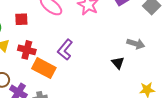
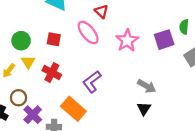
gray arrow: (136, 44) -> (147, 86), moved
orange rectangle: (44, 68) -> (73, 109), moved

